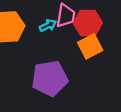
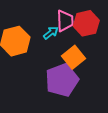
orange square: (90, 46) -> (73, 57), moved

